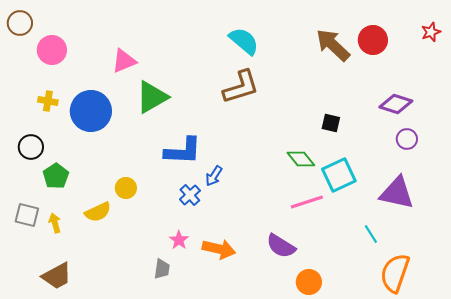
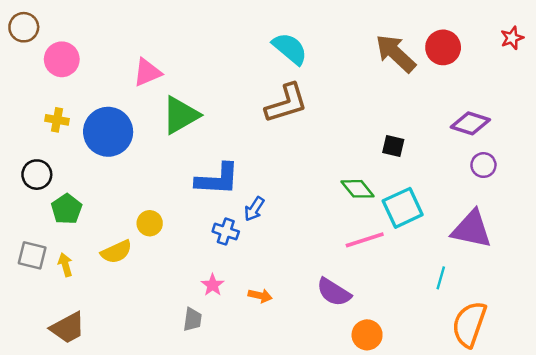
blue cross: (190, 195) -> (226, 232), turned -30
cyan line: (371, 234) -> (441, 278), turned 48
orange arrow: (219, 249) -> (260, 296), size x0.6

